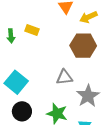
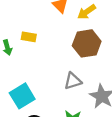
cyan square: (16, 82) -> (22, 96), turned 30

